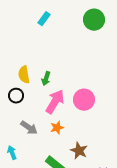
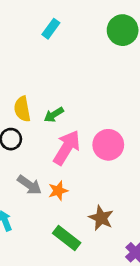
green arrow: (46, 79) -> (54, 115), turned 40
orange star: (57, 128) -> (58, 191), moved

